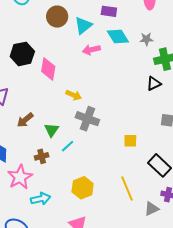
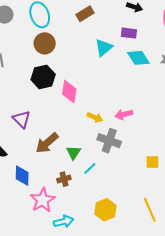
brown circle: (57, 17) -> (45, 43), moved
pink arrow: (91, 50) -> (124, 114), moved
brown arrow: (25, 120) -> (47, 143), size x1.4

